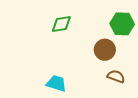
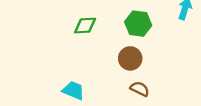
green hexagon: (122, 24) -> (138, 24), moved

